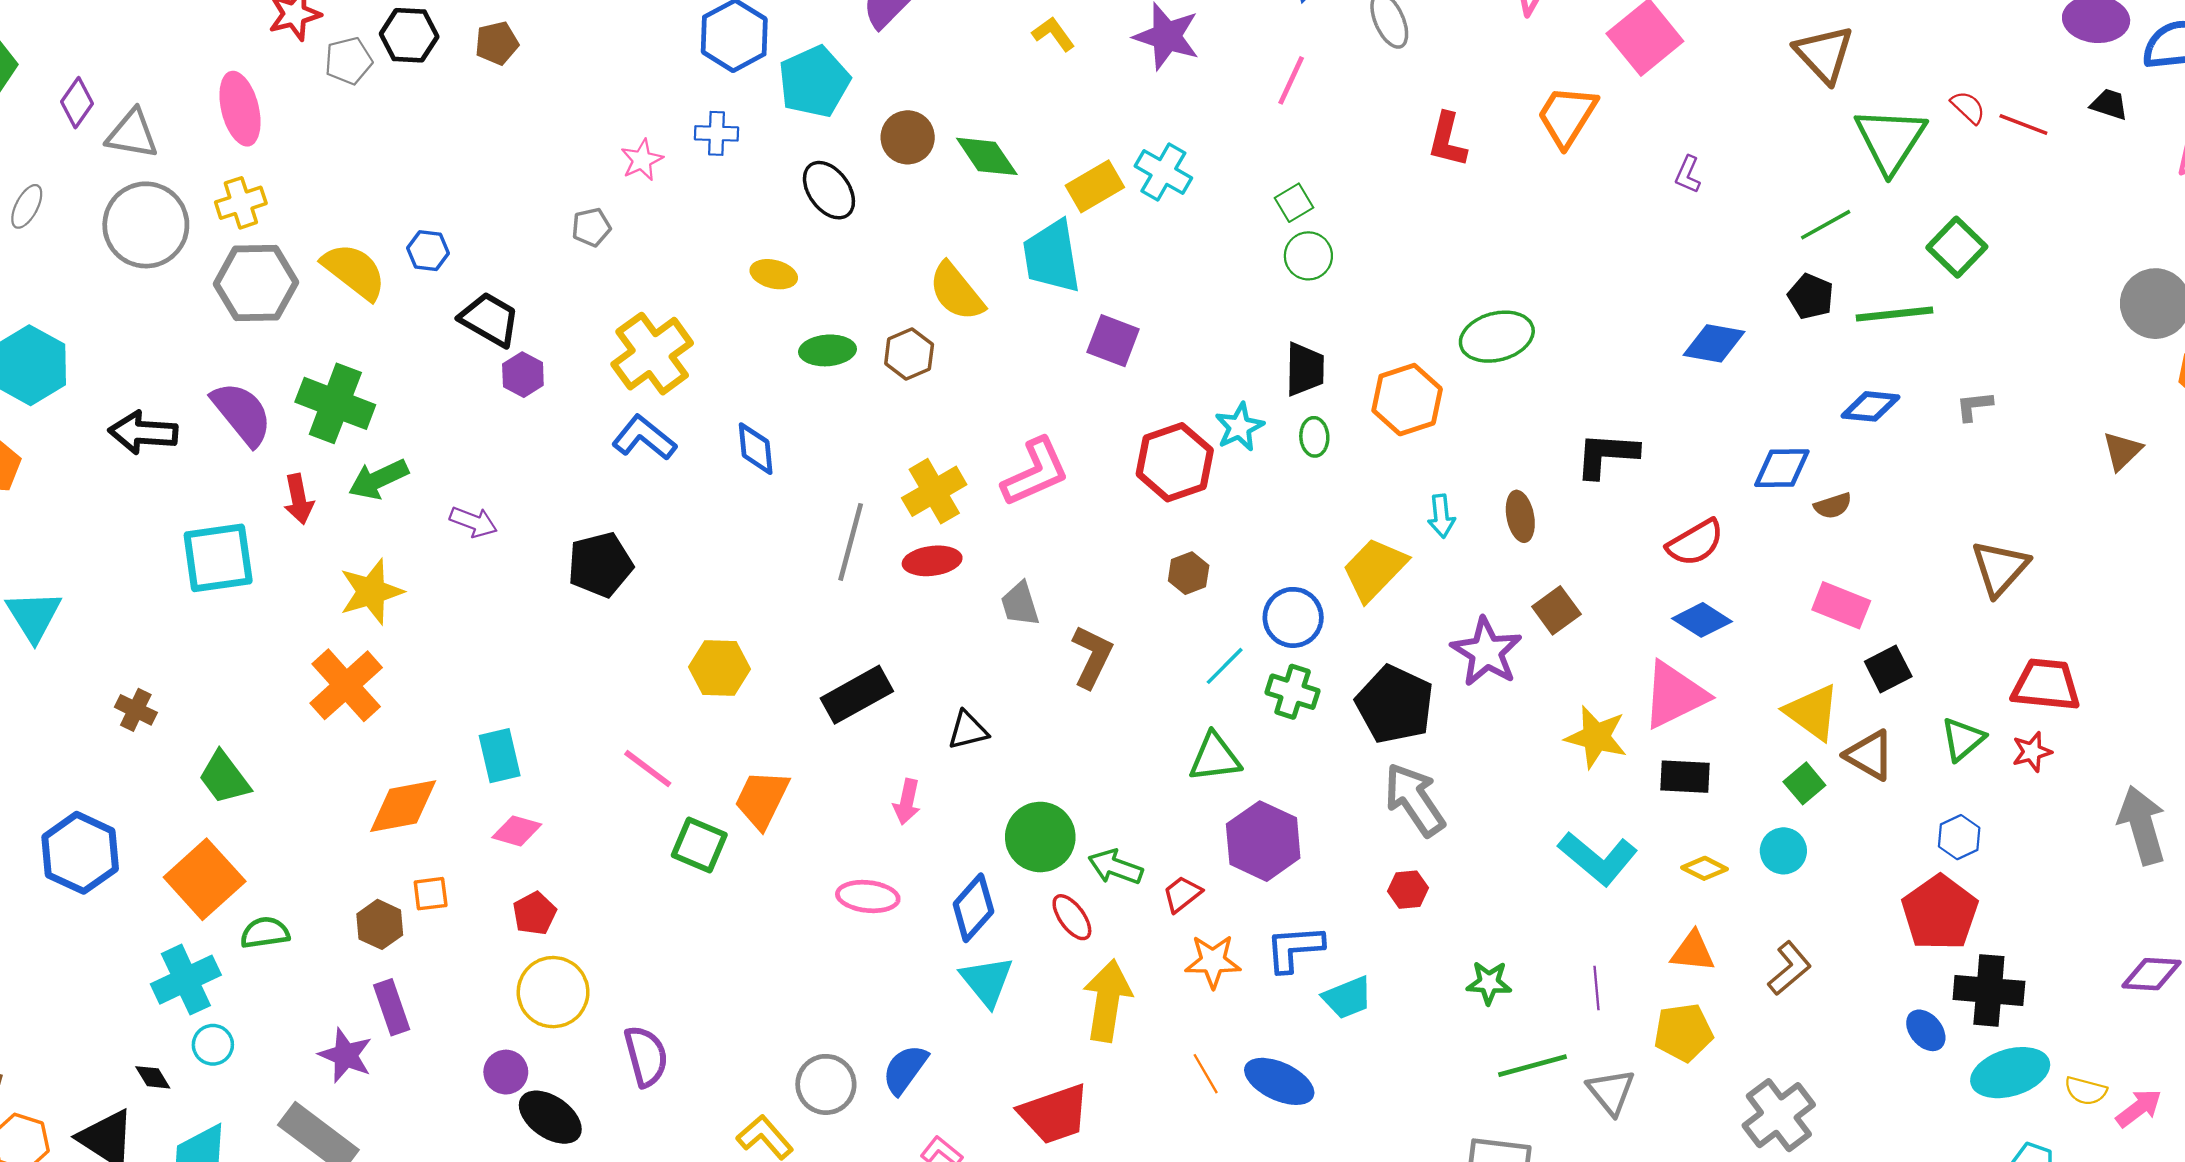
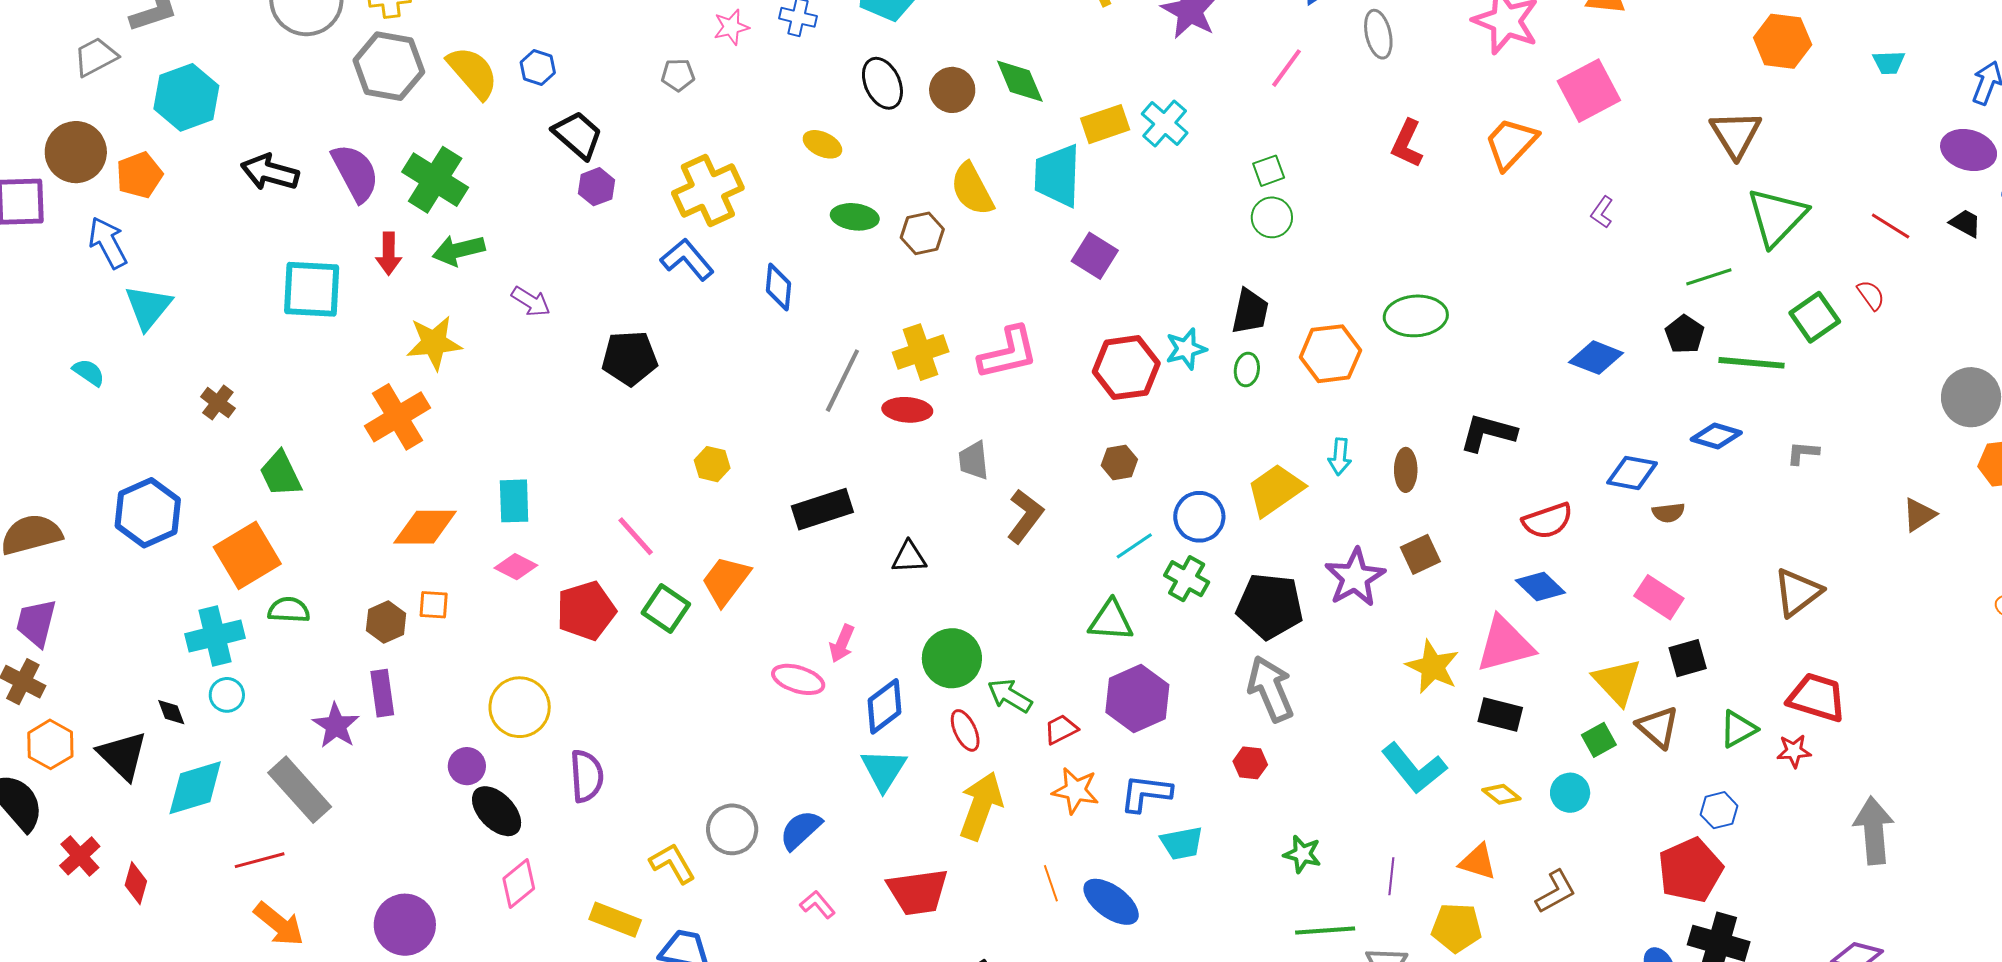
red semicircle: (1968, 107) -> (1871, 295), moved
brown circle: (908, 137) -> (952, 90), moved
yellow hexagon: (719, 668) -> (712, 464), size x0.7
black pentagon: (1395, 704) -> (1270, 606), turned -30
pink arrow: (907, 802) -> (842, 644), moved
red pentagon: (534, 913) -> (586, 611), moved, size x1.6

